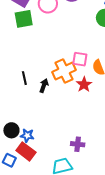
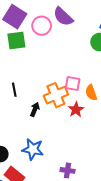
black line: (24, 78) -> (14, 90), moved
blue star: (27, 135) -> (33, 149), moved, size x1.5

